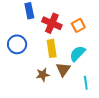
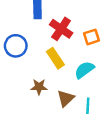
yellow rectangle: (52, 48) -> (55, 58), turned -36
brown triangle: (63, 69) -> (66, 98), moved

